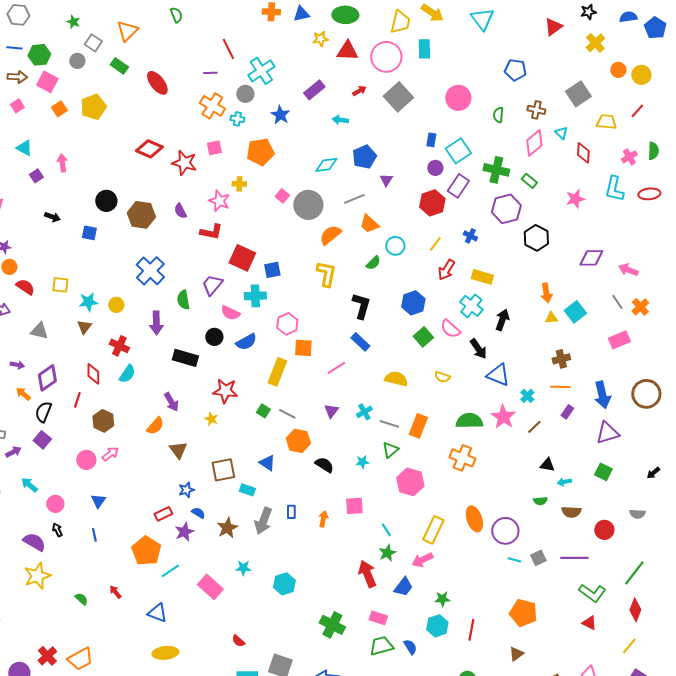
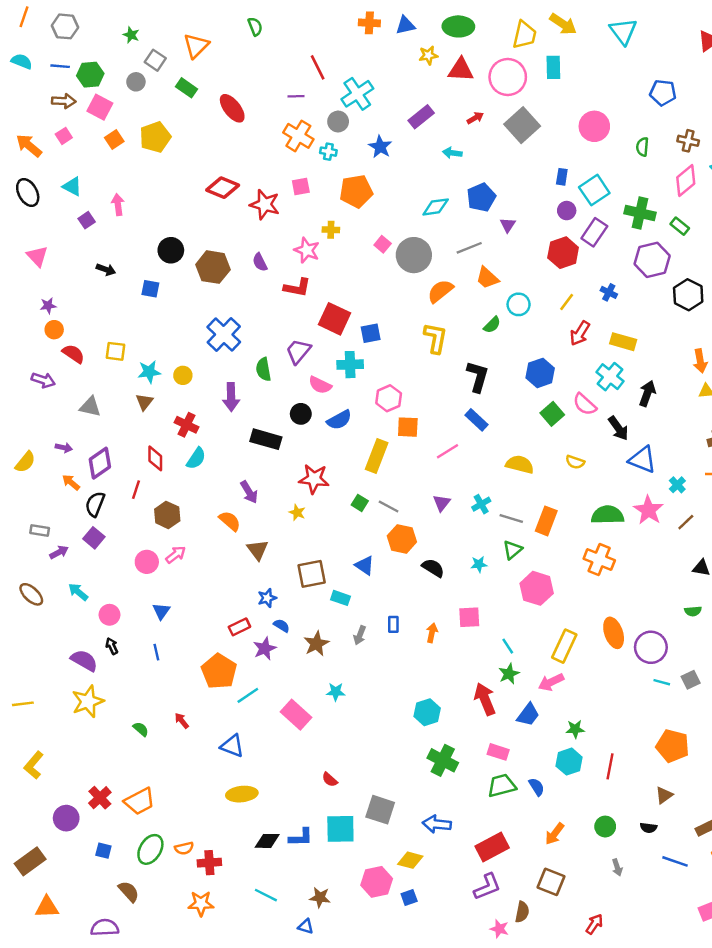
orange semicircle: (155, 426) -> (230, 521), turned -90
gray arrow: (263, 521) -> (360, 635), size x0.6
cyan hexagon: (284, 584) -> (427, 712), moved

